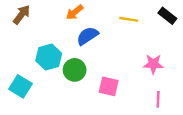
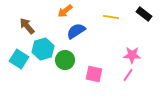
brown arrow: (22, 15) -> (27, 26), moved, turned -78
cyan square: (20, 86) -> (19, 59), moved
pink line: (158, 99) -> (128, 75), moved, turned 32

